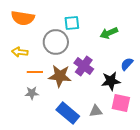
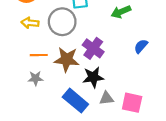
yellow arrow: (20, 52) -> (30, 23), moved
black star: (111, 81) -> (93, 77), moved
pink square: (121, 103) -> (132, 103), moved

